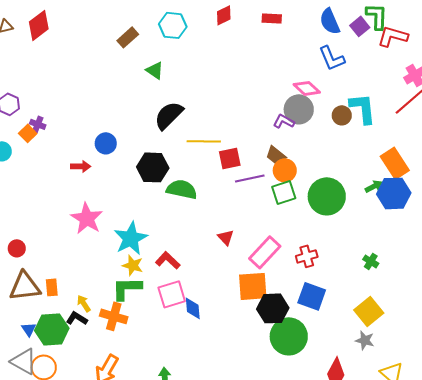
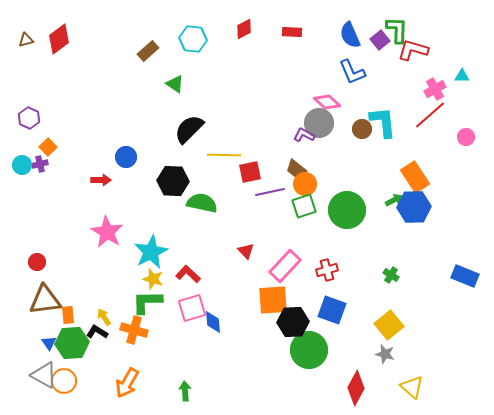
purple cross: (38, 124) -> (40, 164), moved, turned -35
orange rectangle: (52, 287) -> (68, 315), moved

